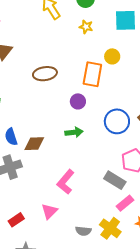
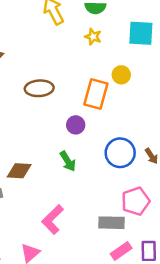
green arrow: (74, 132) -> (68, 161), turned 60
gray rectangle: (115, 180) -> (111, 223), turned -35

